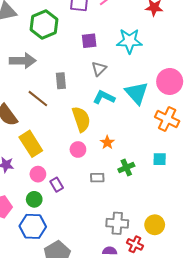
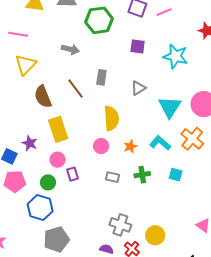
gray arrow: (23, 61) -> (70, 49), size x0.7
gray triangle: (99, 69) -> (138, 88), moved
cyan L-shape: (104, 97) -> (160, 143), moved

